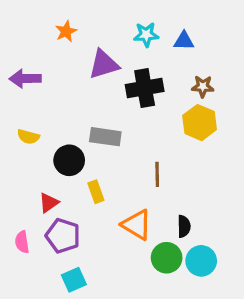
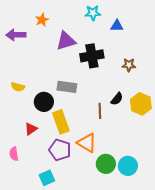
cyan star: (146, 35) -> (93, 13), moved
purple arrow: (25, 79) -> (16, 35), moved
brown star: (203, 86) -> (129, 65), moved
yellow hexagon: (200, 123) -> (141, 104), moved
yellow rectangle: (96, 192) -> (61, 122), size x1.6
black semicircle: (184, 226) -> (117, 99), moved, turned 40
purple pentagon: (63, 236) -> (60, 150), moved

